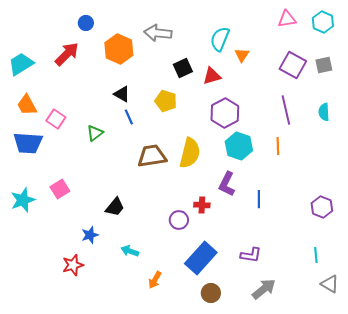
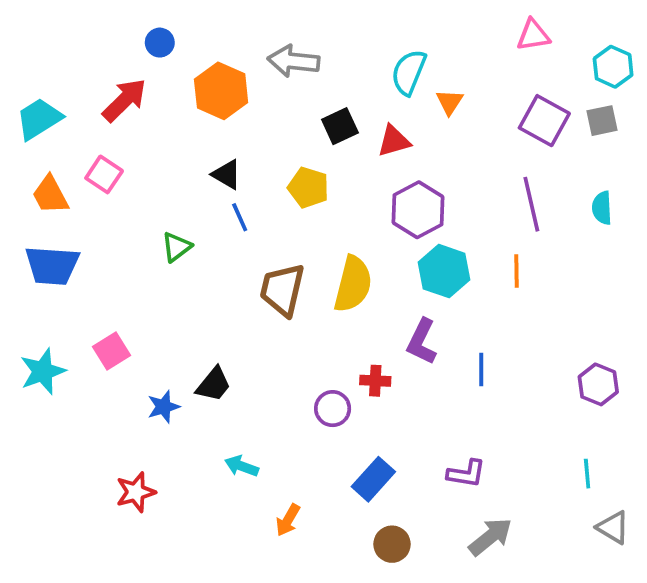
cyan hexagon: (323, 22) -> (613, 67), moved
pink square: (56, 119) -> (104, 174), moved
brown trapezoid: (152, 156) -> (282, 290), turned -68
blue star: (90, 235) -> (163, 407), moved
blue rectangle: (201, 258) -> (373, 479), size x0.7

